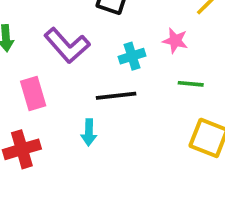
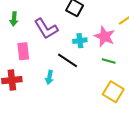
pink star: (175, 41) -> (105, 36), size x1.5
black line: (116, 96) -> (68, 60), turned 30

